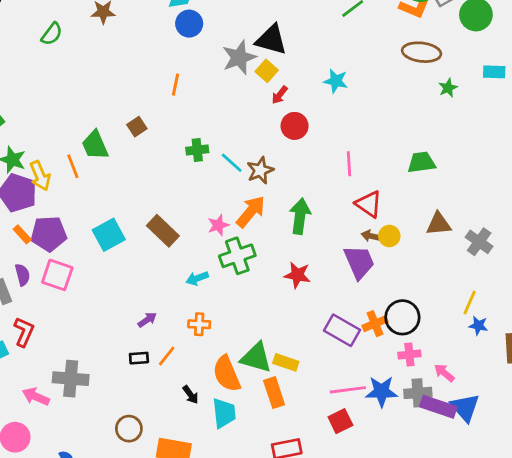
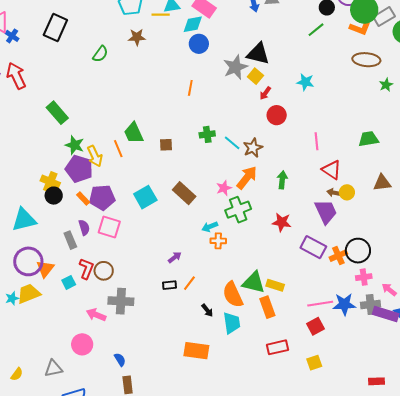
brown square: (137, 127) -> (166, 145), moved, turned 32
green arrow: (300, 216) -> (282, 180), size x0.7
orange cross: (199, 324) -> (218, 241), moved
purple rectangle: (342, 330) -> (313, 247), moved
brown circle: (129, 429) -> (104, 271), moved

